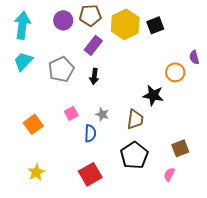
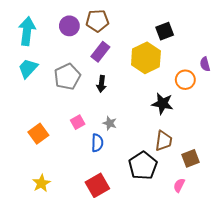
yellow hexagon: (125, 24) -> (146, 58), moved
brown trapezoid: (135, 119) -> (164, 141), moved

